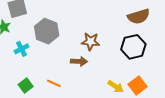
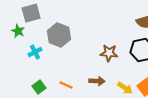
brown star: (90, 42) -> (109, 53), moved
brown arrow: (79, 61) -> (97, 81), moved

